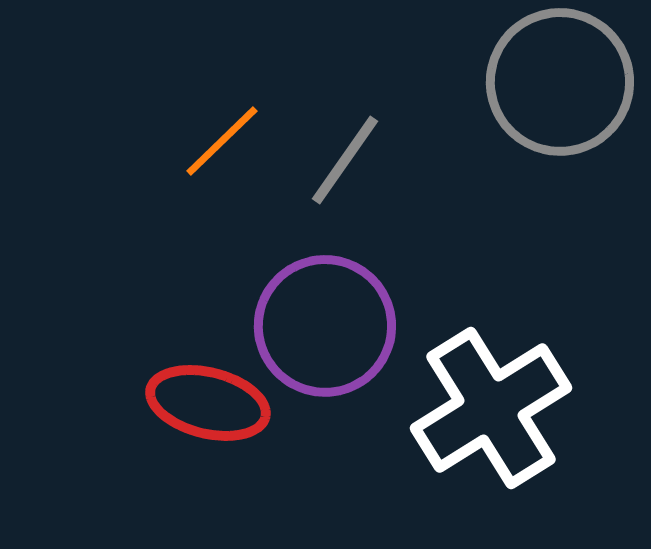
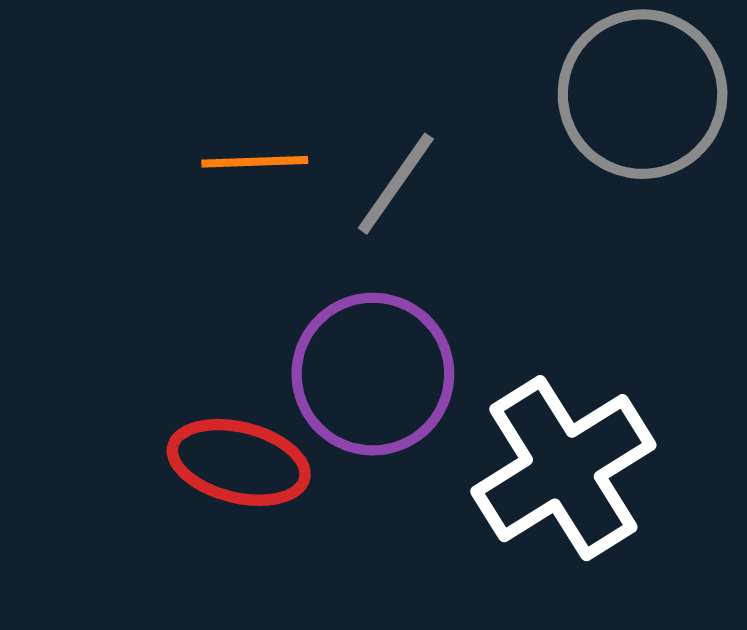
orange line: (222, 141) -> (255, 162), turned 42

